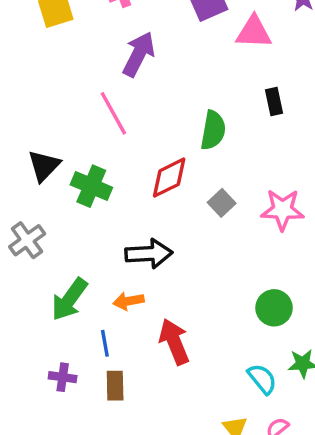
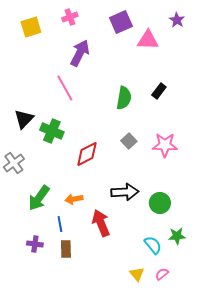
black rectangle: (274, 101) -> (159, 91), moved, turned 49
red diamond: (169, 178) -> (87, 154), moved
black arrow: (149, 254) -> (125, 192), moved

